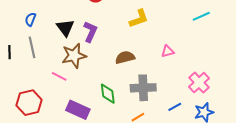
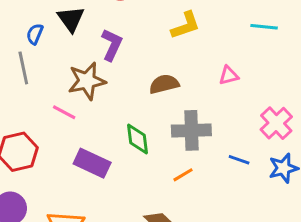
cyan line: (201, 16) -> (264, 27), moved, turned 30
blue semicircle: (30, 19) -> (35, 34), moved
black triangle: (65, 28) -> (71, 19), moved
blue line: (175, 107) -> (239, 160), turned 48

